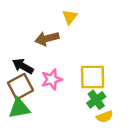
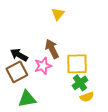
brown arrow: (47, 38) -> (52, 49), moved, turned 78
green triangle: (19, 108) -> (27, 99), moved

